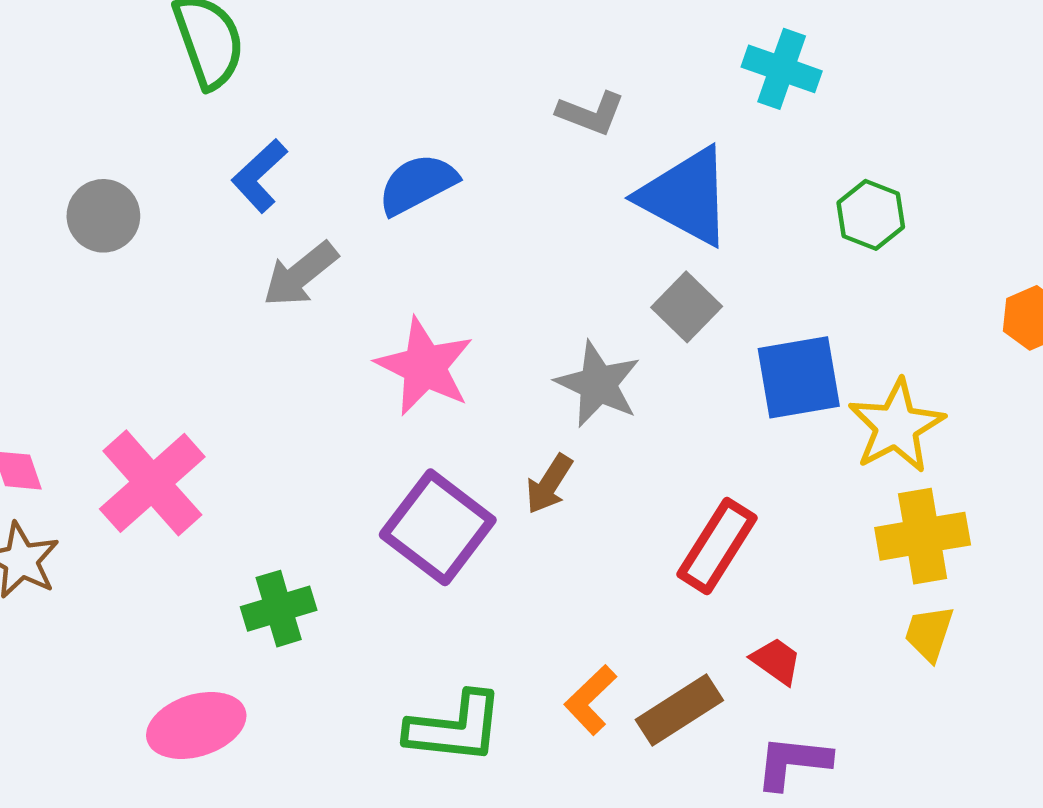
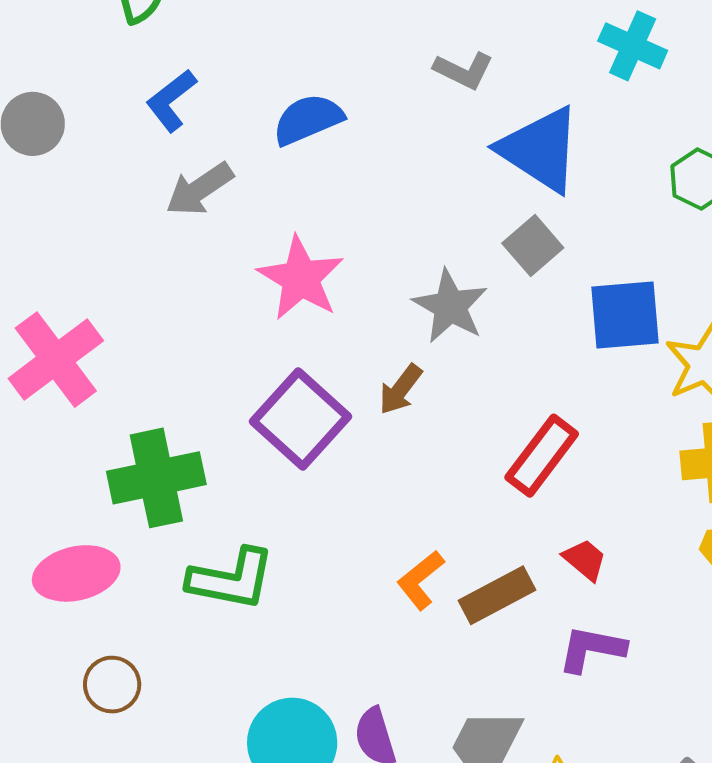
green cross: (279, 609) -> (156, 478), size x1.5
green L-shape: (455, 728) -> (231, 579), moved

